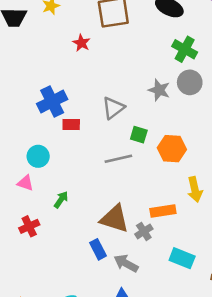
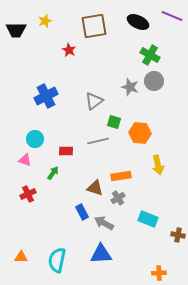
red rectangle: (71, 124) -> (66, 151), moved
orange rectangle: (163, 211) -> (121, 176), moved
brown triangle: (115, 219) -> (95, 188), size x0.7

